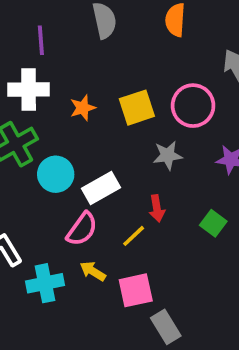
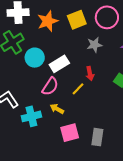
orange star: (83, 108) -> (48, 21), size x1.5
pink square: (136, 290) -> (70, 133), moved
gray rectangle: (166, 327) -> (97, 137), turned 42

